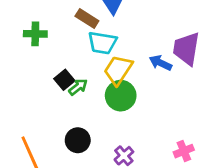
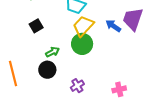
black square: (64, 80) -> (36, 26), moved
green arrow: (78, 87) -> (52, 52), moved

